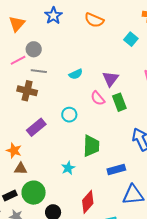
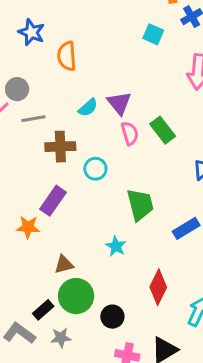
orange semicircle: (94, 20) -> (67, 56), moved, turned 78
purple triangle: (110, 79) -> (119, 103), moved
brown cross: (27, 91) -> (60, 147), moved
pink semicircle: (98, 98) -> (130, 133), turned -140
orange star: (14, 151) -> (28, 227), moved
brown triangle: (21, 169) -> (64, 264), moved

